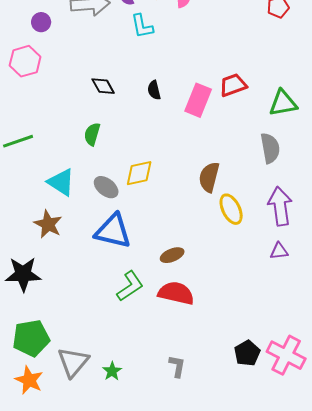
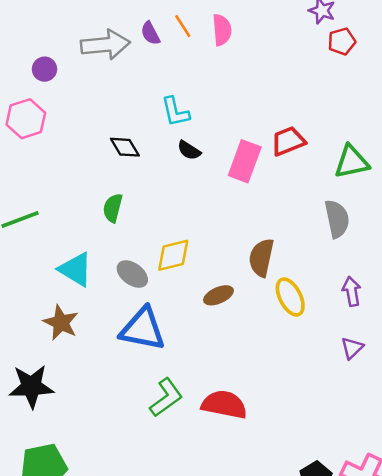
cyan L-shape: (142, 26) -> (175, 112), moved
black semicircle: (154, 90) -> (189, 150), turned -42
purple arrow: (280, 206) -> (352, 291), size x0.6
purple triangle: (279, 251) -> (352, 348), turned -36
brown ellipse: (172, 255) -> (218, 295), moved

